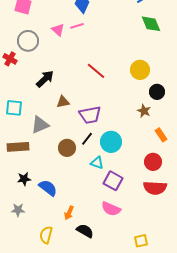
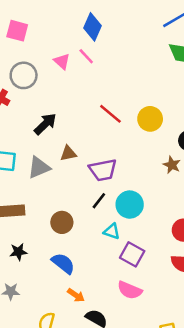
pink line: (77, 26) -> (86, 56), turned 64
yellow circle: (140, 70) -> (150, 119), moved
gray triangle: (40, 125) -> (39, 167), moved
brown circle: (67, 148) -> (62, 222), moved
blue semicircle: (48, 188) -> (63, 263), moved
orange arrow: (69, 213) -> (76, 295), turned -80

